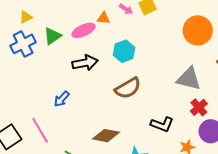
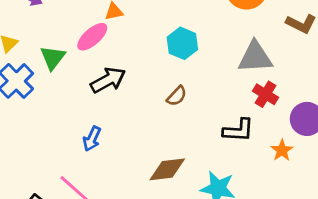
cyan hexagon: (124, 51) -> (182, 43), moved
brown semicircle: (128, 88) -> (177, 96), size x0.6
red cross: (199, 107) -> (265, 94), moved

